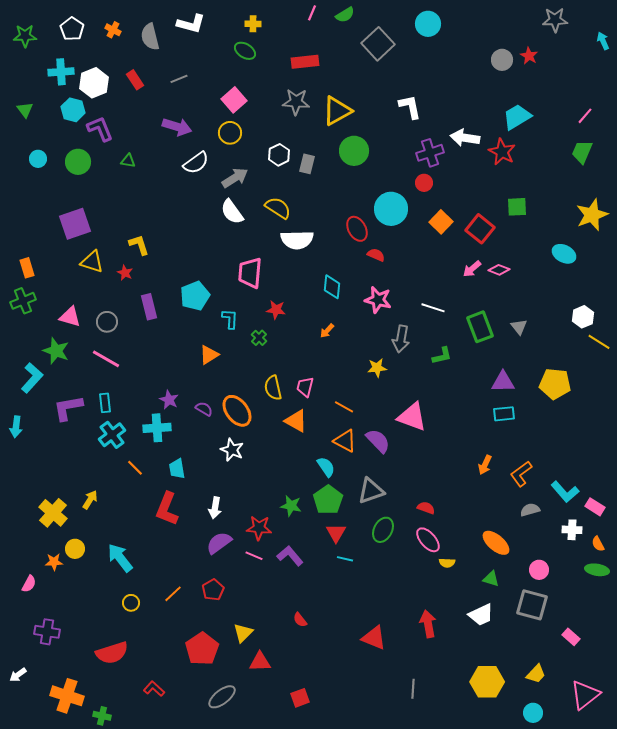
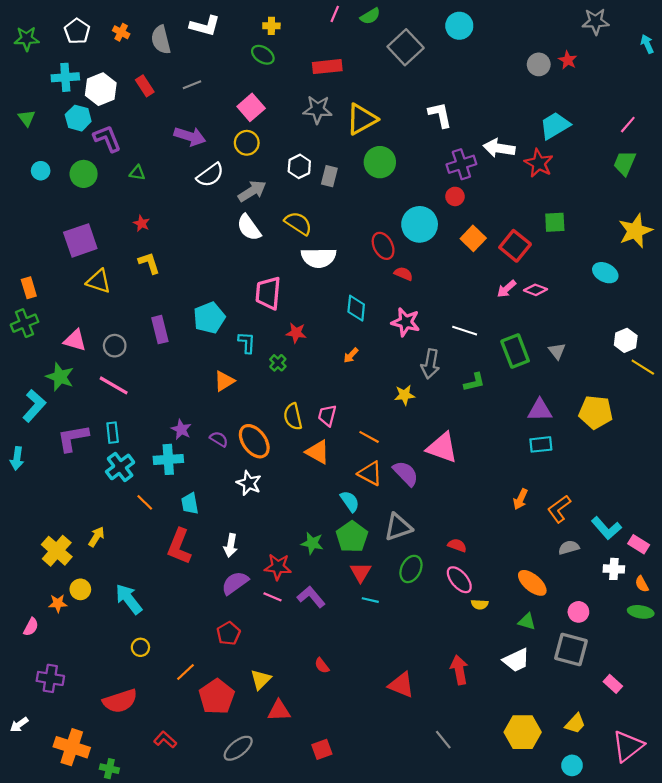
red star: (125, 273) -> (142, 223), moved
orange line: (173, 594) -> (186, 672), moved
gray line: (413, 689) -> (443, 740), turned -42

